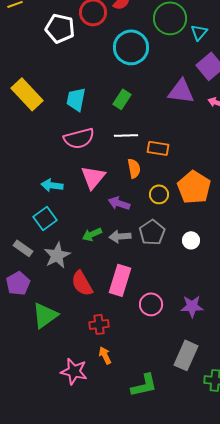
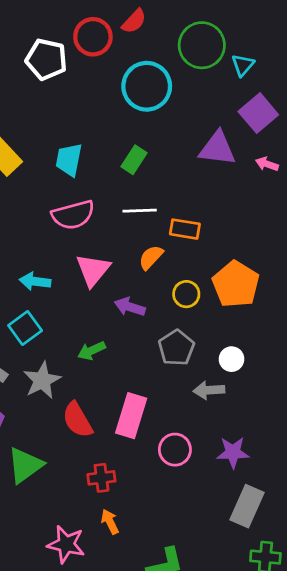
orange semicircle: (134, 168) -> (151, 257), turned -126
gray arrow: (120, 236) -> (209, 390), moved
gray rectangle: (186, 355) -> (247, 506), moved

